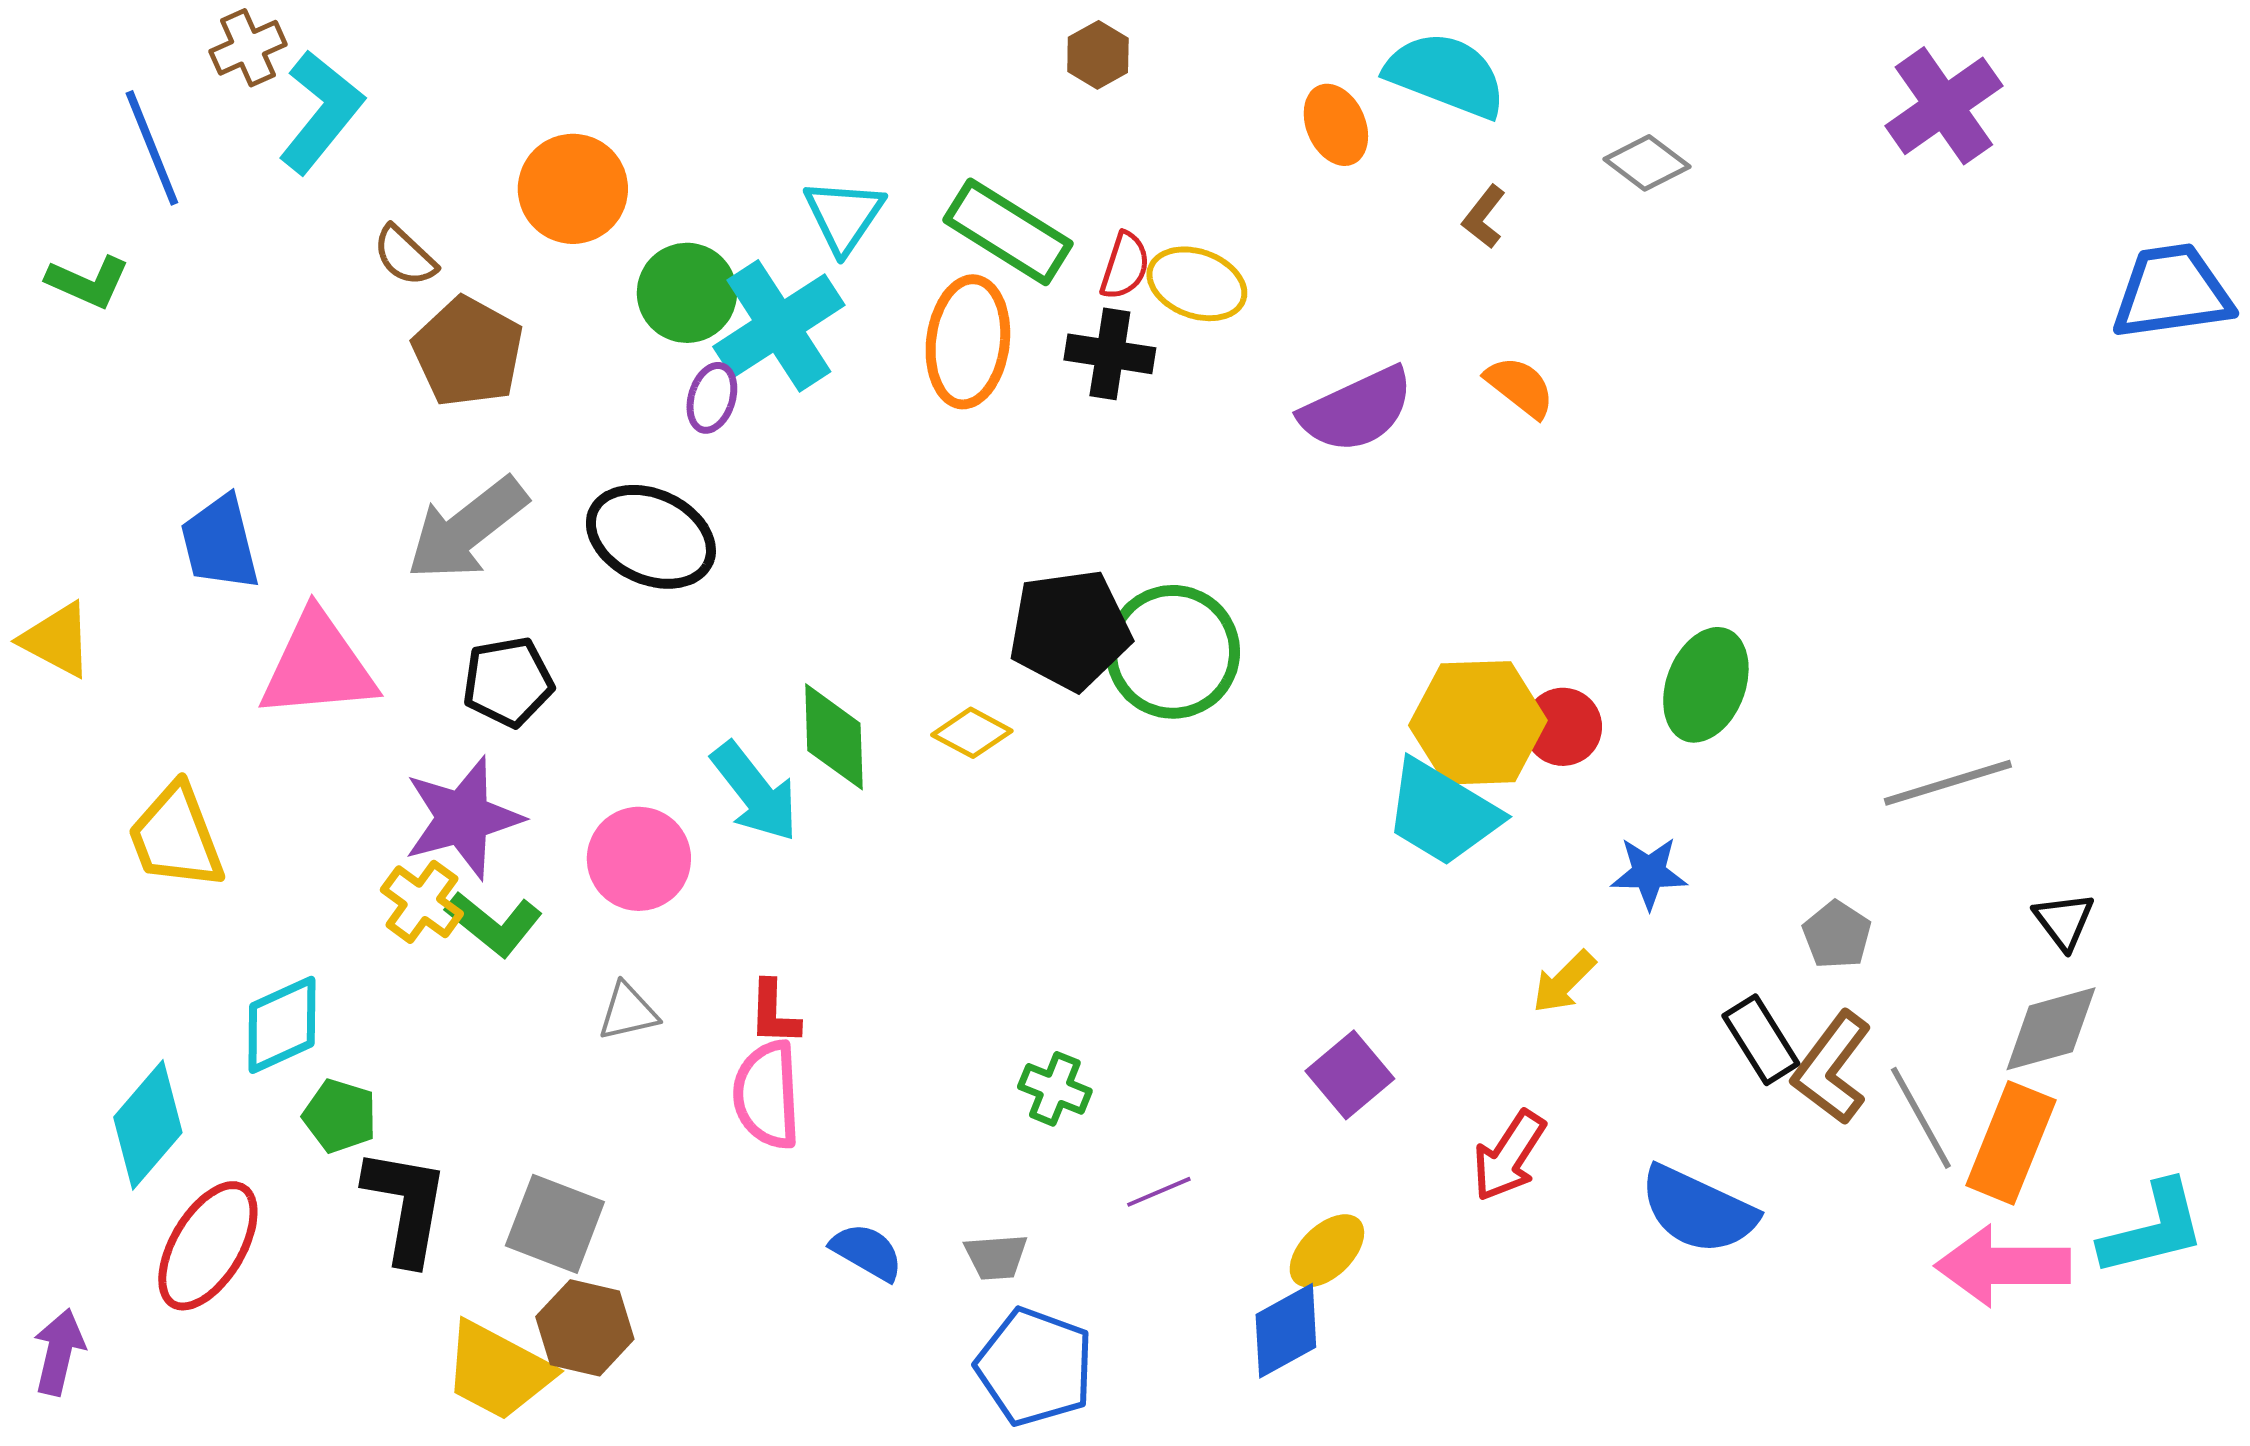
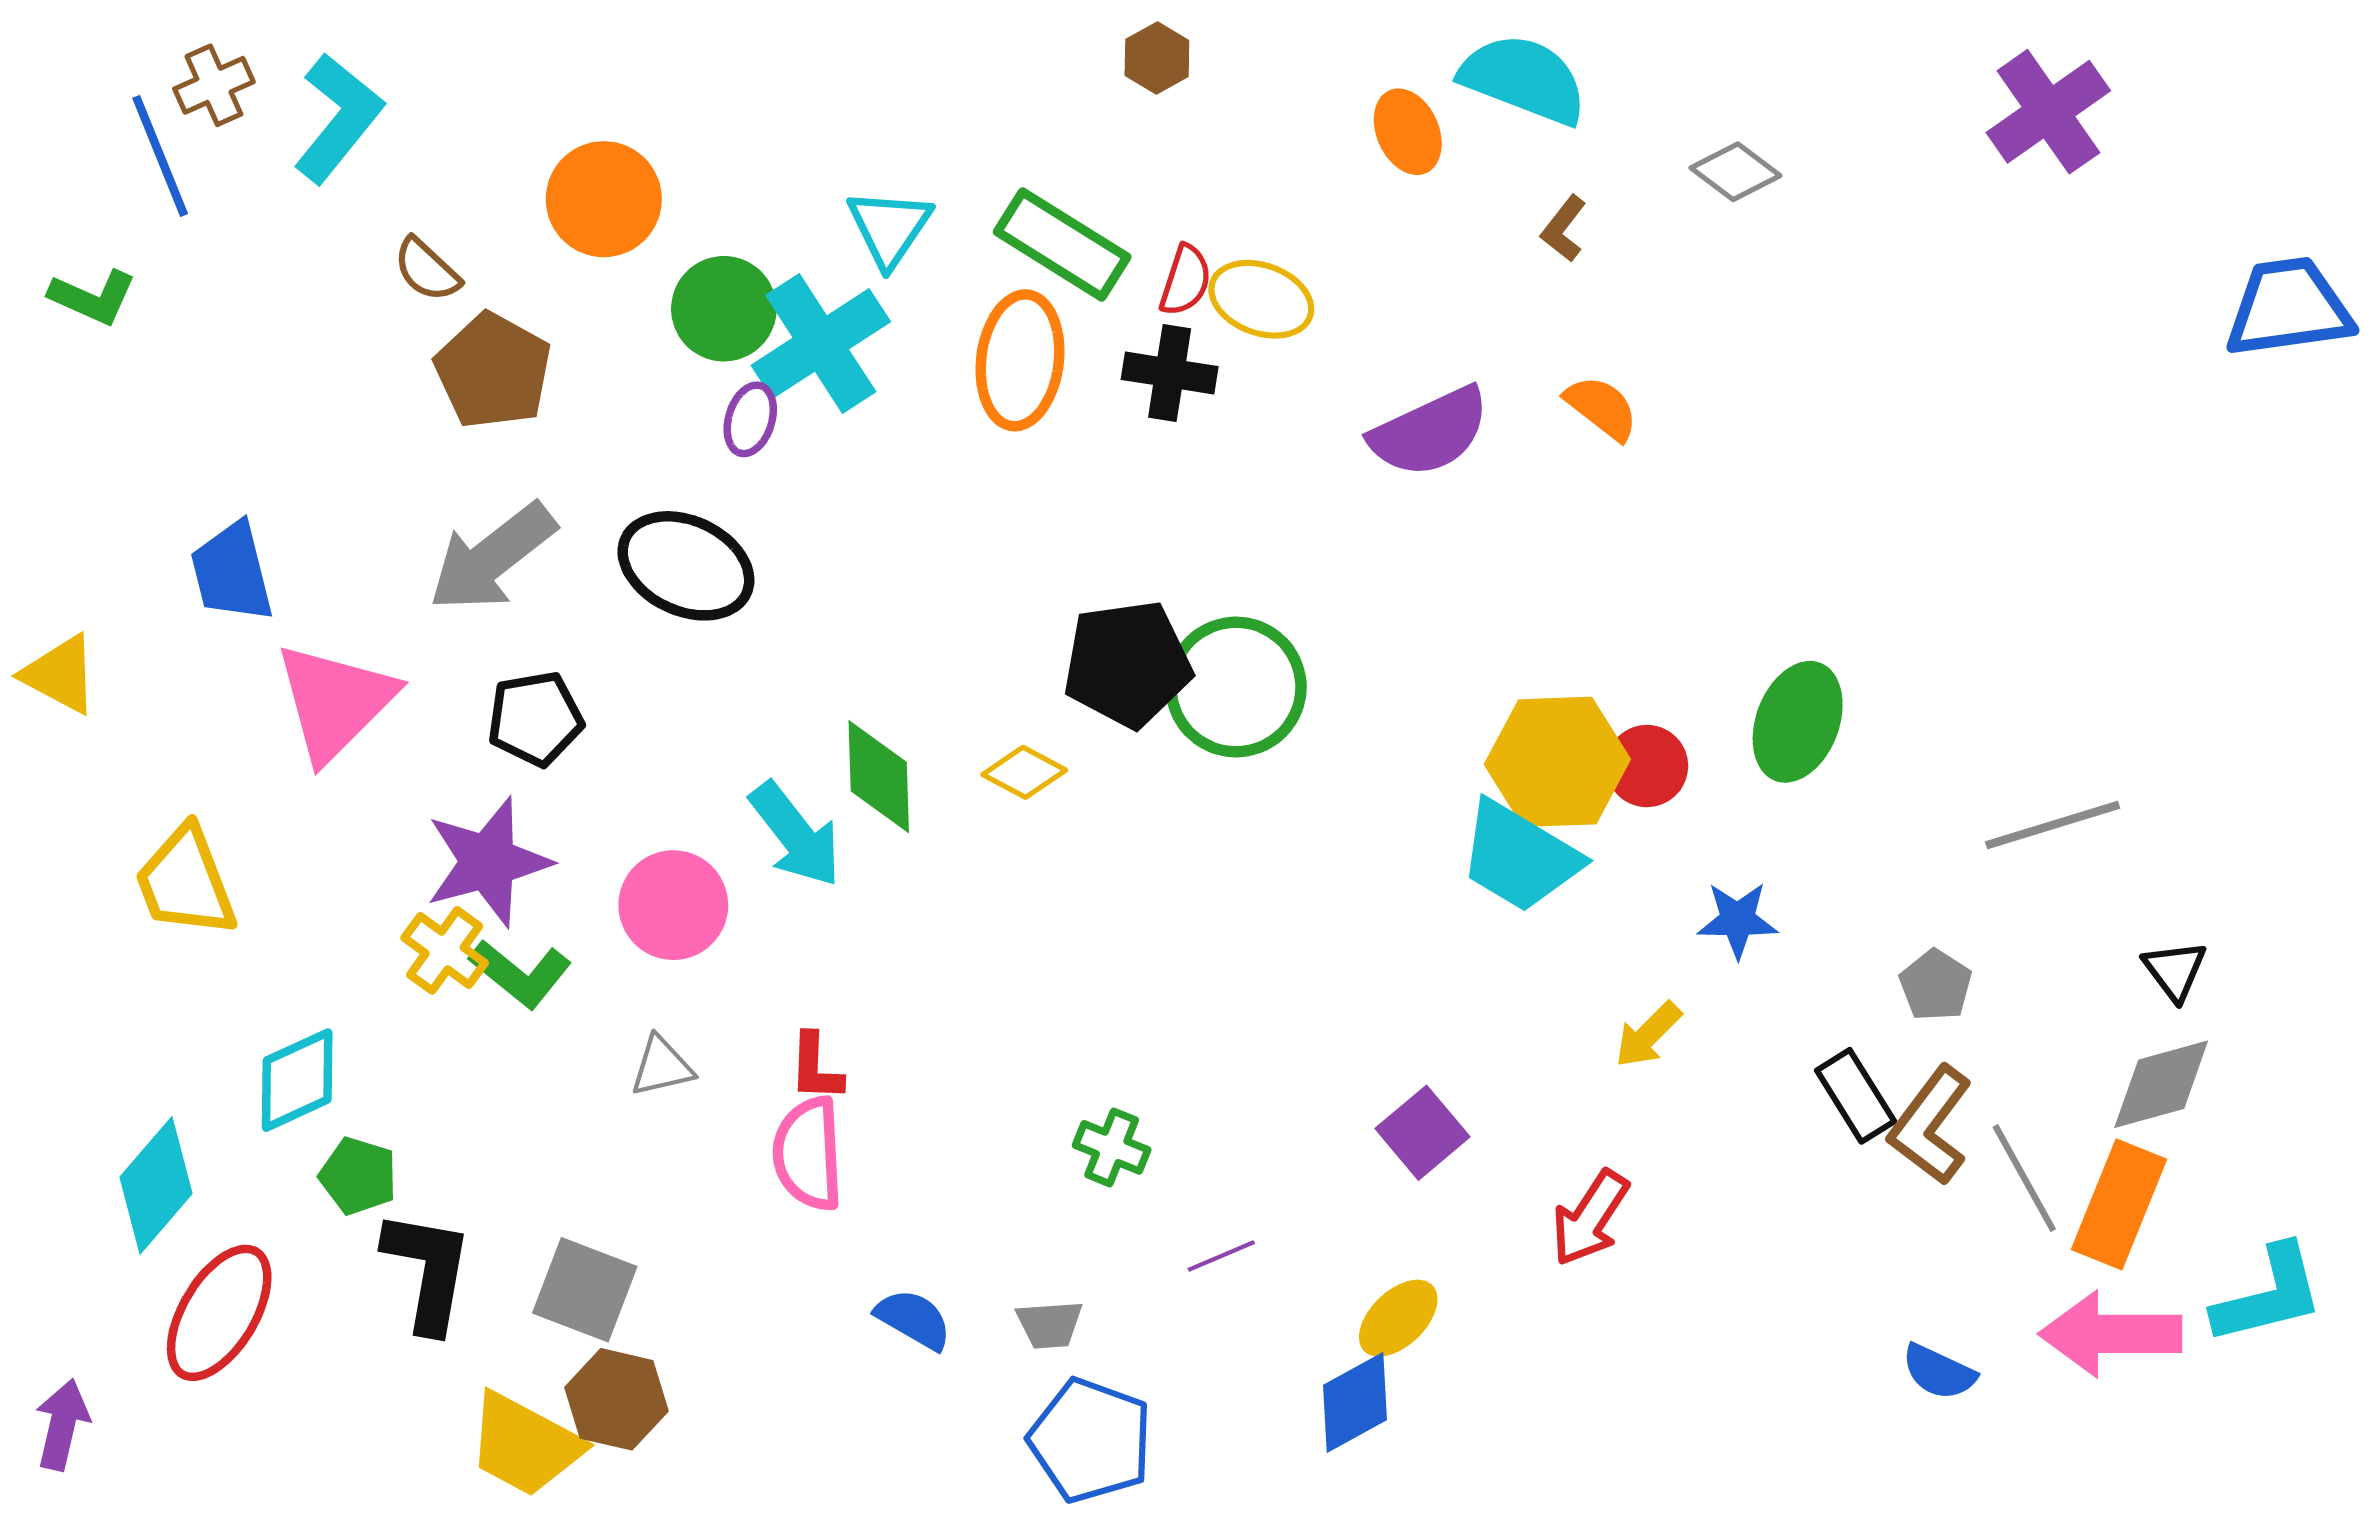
brown cross: (248, 48) -> (214, 85), moved
pink triangle: (318, 666) -> (335, 702), turned -40
blue semicircle: (1698, 1210) -> (1939, 1372), moved, size x0.6

